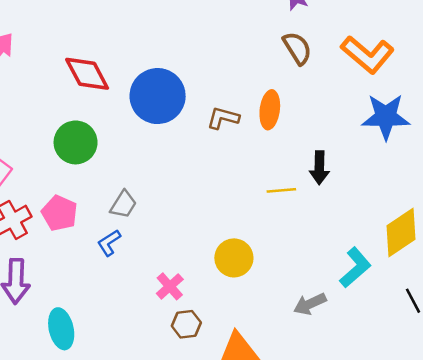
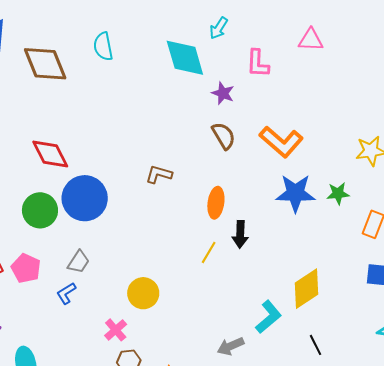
blue circle: (158, 96) -> (85, 198), moved
orange ellipse: (270, 110) -> (216, 203), moved
brown L-shape: (223, 118) -> (159, 174), moved
yellow line: (281, 190) -> (209, 252), turned -55
yellow circle: (234, 258) -> (143, 293), moved

